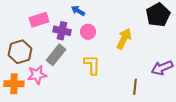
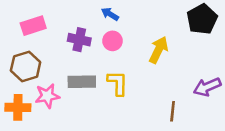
blue arrow: (78, 11) -> (110, 14), moved
pink rectangle: (39, 20) -> (33, 26), moved
gray rectangle: (56, 55) -> (82, 82), moved, turned 50

